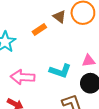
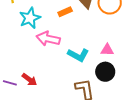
pink arrow: (23, 77) -> (48, 39), moved

